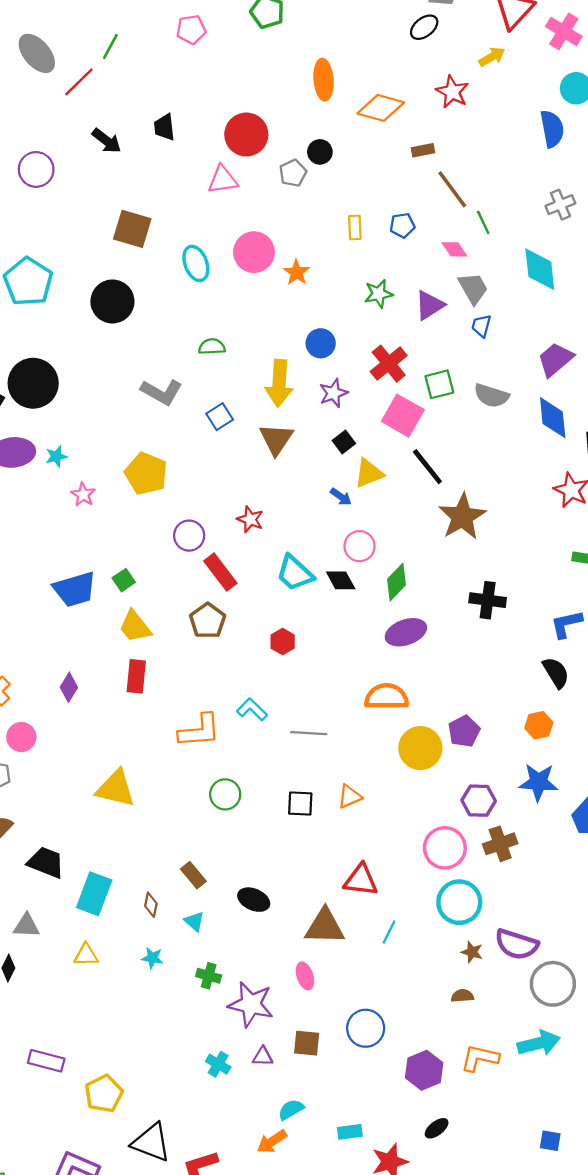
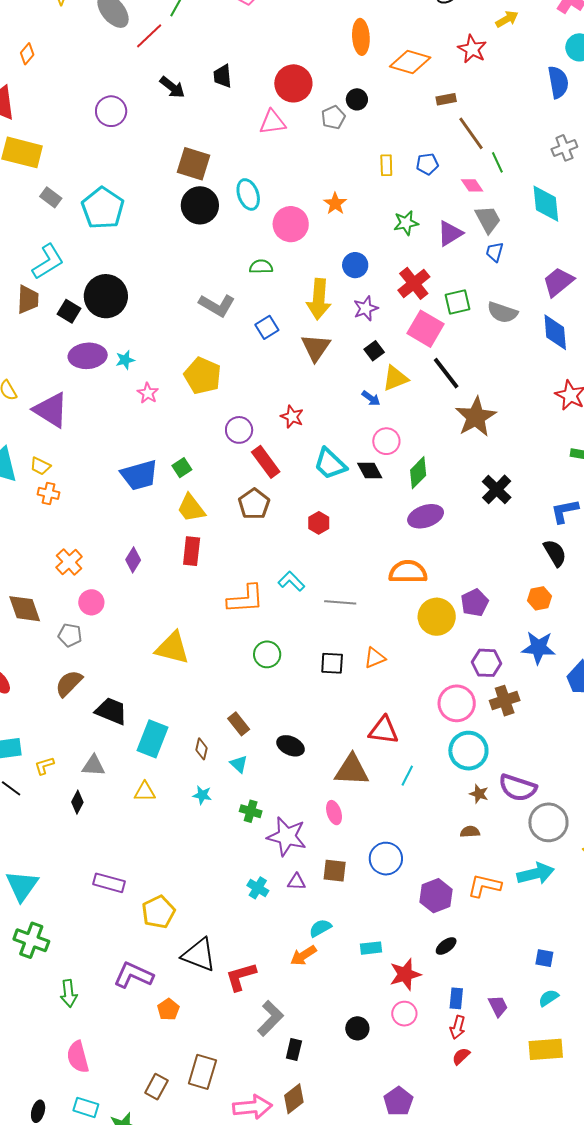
pink circle: (254, 252) -> (291, 224), moved
black circle: (112, 301) -> (200, 205), moved
black cross: (488, 600) -> (497, 489), turned 36

